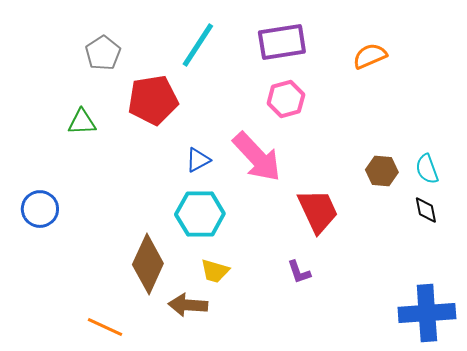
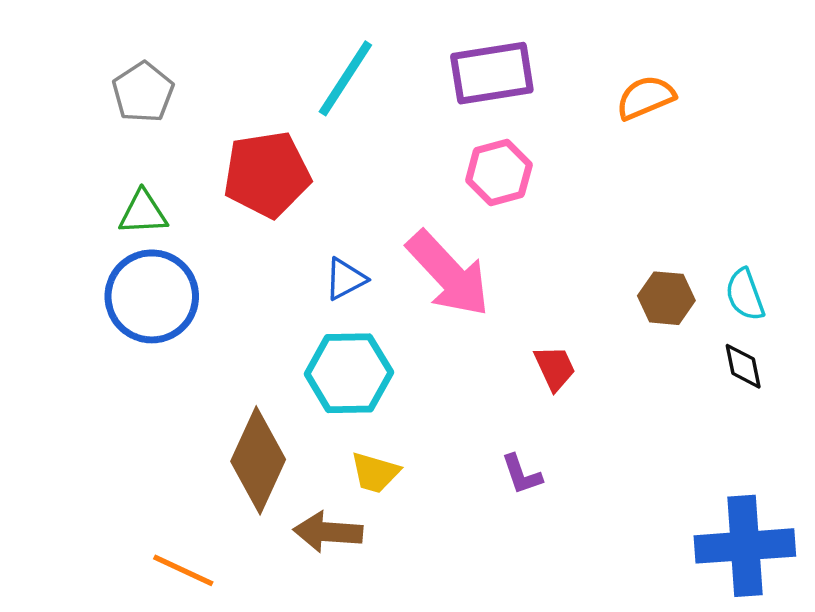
gray pentagon: (103, 53) -> (143, 92), moved
blue circle: (40, 209) -> (152, 296), moved, size x1.4
red trapezoid: (318, 211) -> (555, 368), size x0.6

